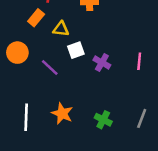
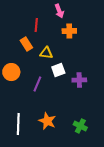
orange rectangle: (36, 18) -> (26, 44), turned -72
purple cross: (102, 63) -> (79, 80), turned -32
purple line: (50, 67) -> (37, 84), turned 70

